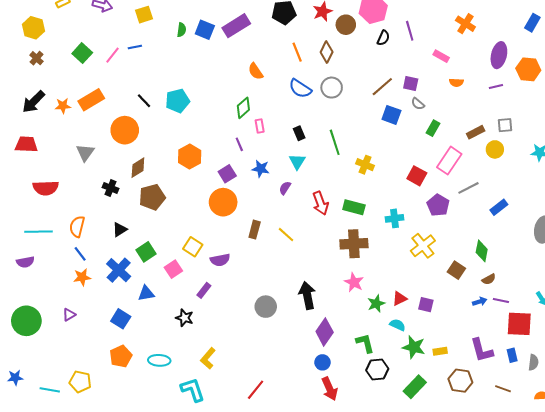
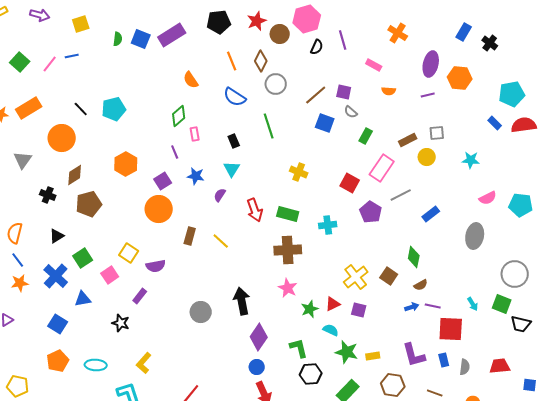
gray circle: (332, 88) -> (276, 84), moved
green line: (335, 142) -> (269, 126), moved
yellow cross: (423, 246) -> (356, 277), moved

